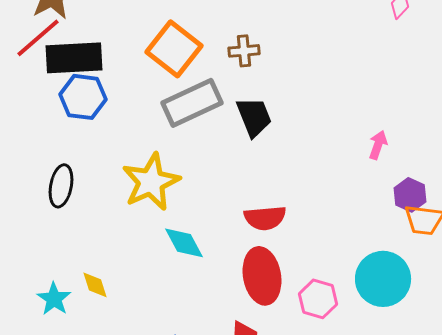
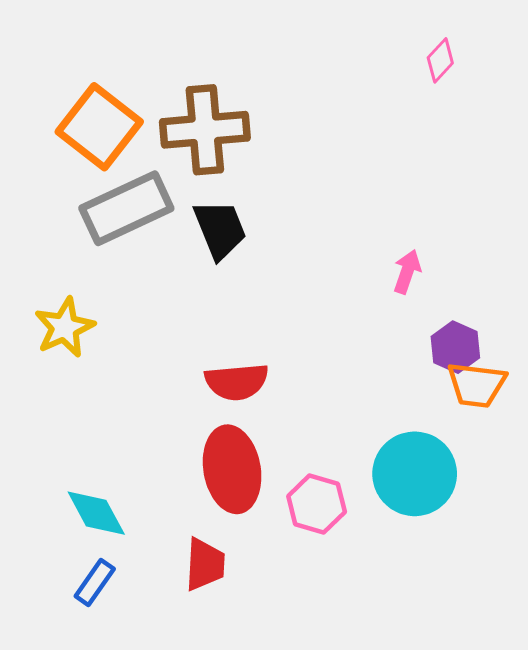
brown cross: (244, 51) -> (205, 130), size x1.8
yellow star: (151, 182) -> (65, 327), size x0.7
cyan diamond: (184, 243) -> (96, 513), moved

